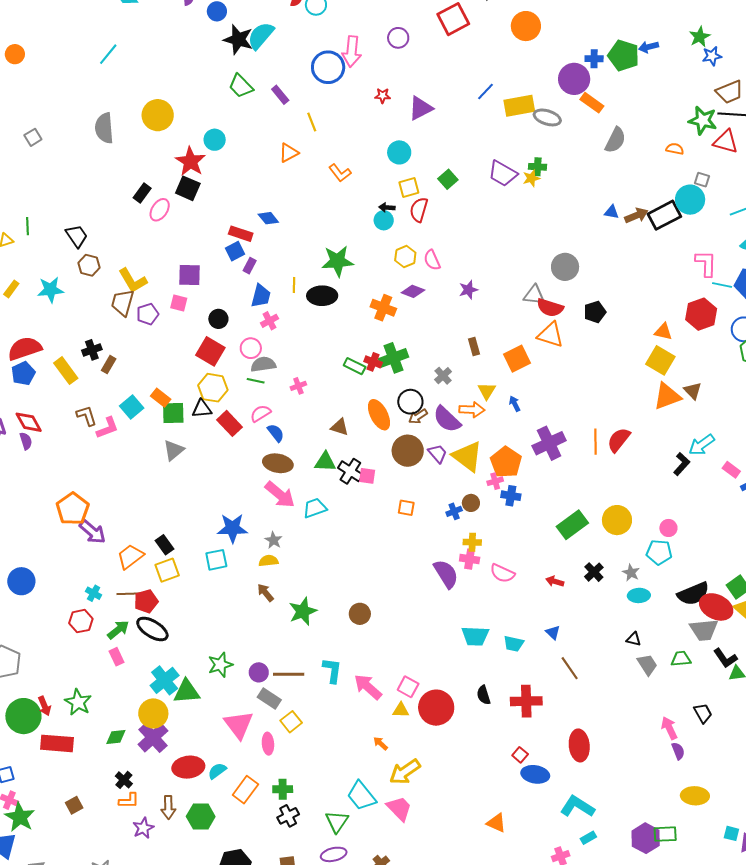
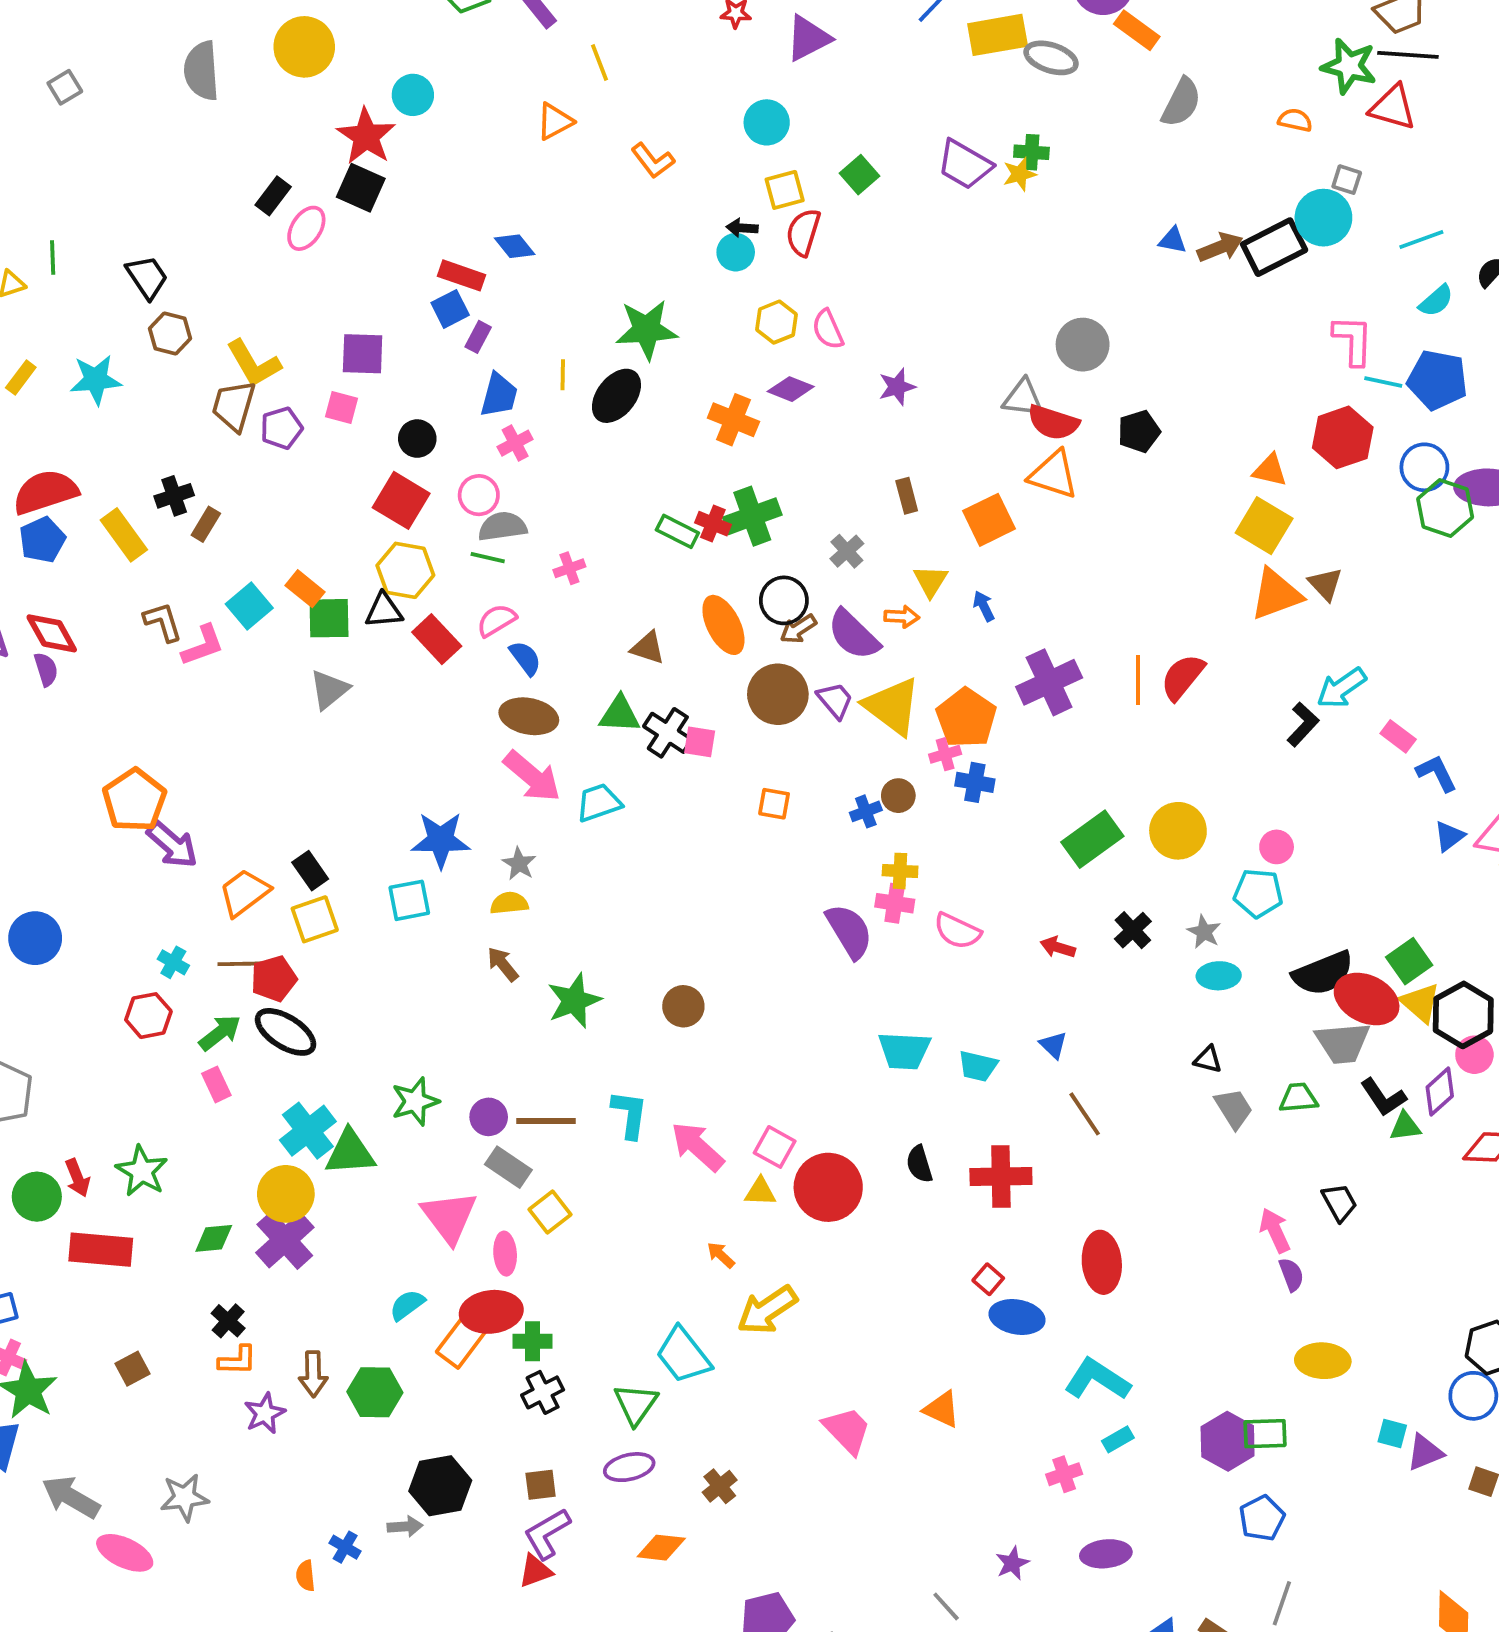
black ellipse: (322, 296) -> (616, 396), turned -52
orange arrow: (472, 410) -> (902, 617), size x0.7
green circle: (23, 716) -> (37, 1197), size x0.7
red ellipse: (188, 767) -> (491, 1312), moved
pink trapezoid: (399, 808) -> (847, 1430), moved

